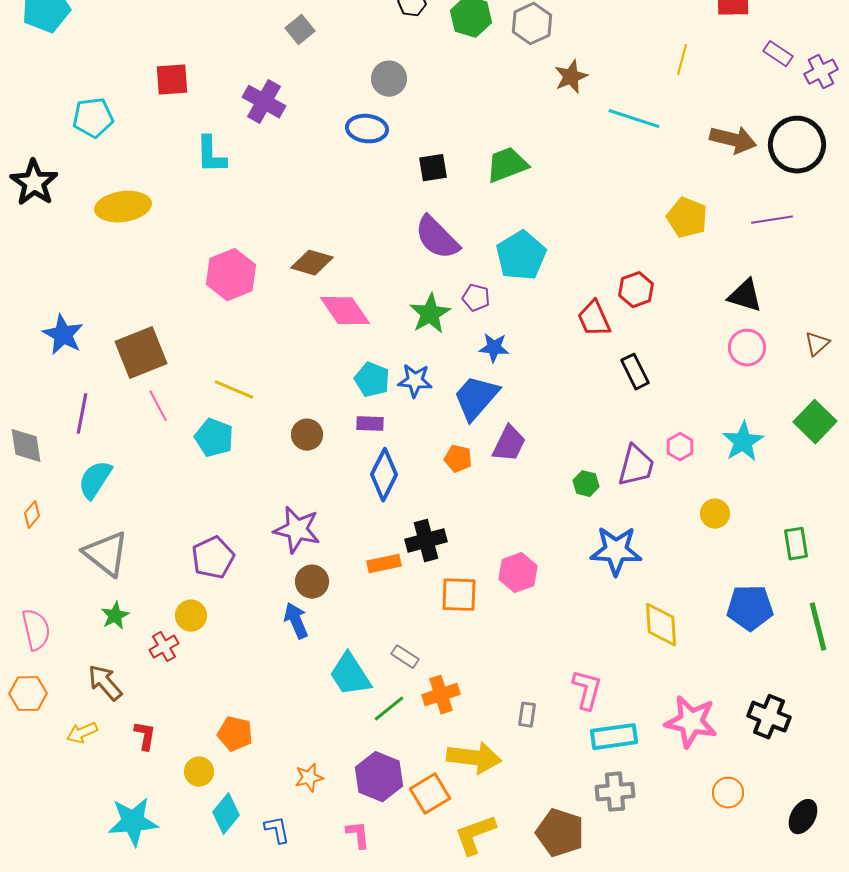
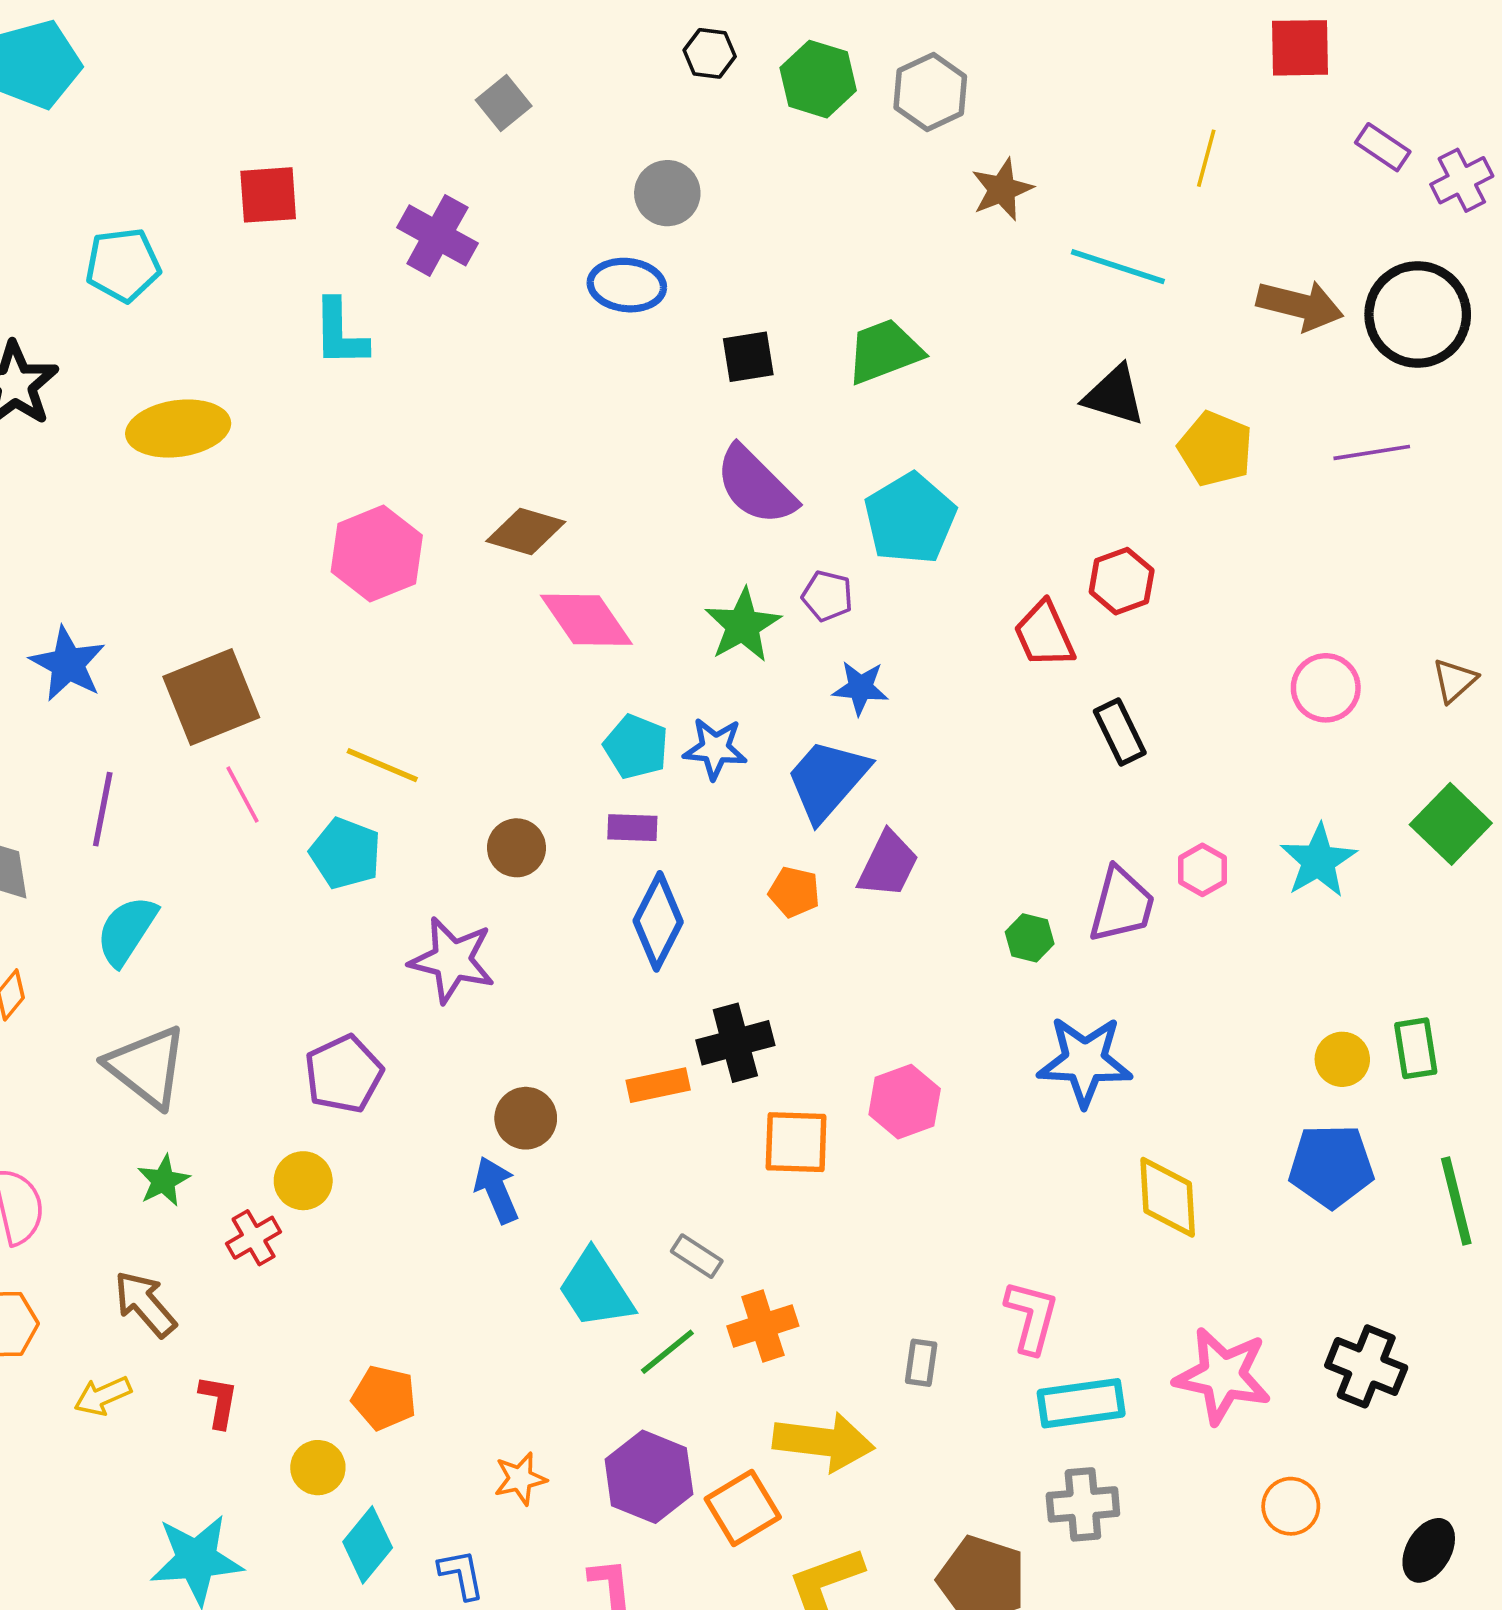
black triangle: (745, 296) -> (1114, 395), moved
yellow circle: (715, 514) -> (1342, 1059), moved
purple star: (297, 530) -> (452, 960), moved

